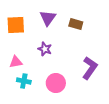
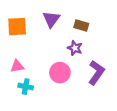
purple star: (45, 49) -> (75, 48), moved
pink circle: (56, 83) -> (60, 73), moved

